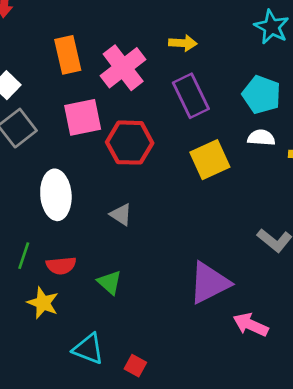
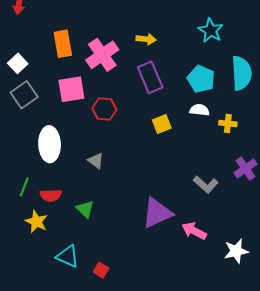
red hexagon: (130, 143) -> (104, 109), size x0.7
yellow square: (210, 160) -> (162, 124), size x0.7
pink arrow: (251, 325) -> (194, 231), moved

